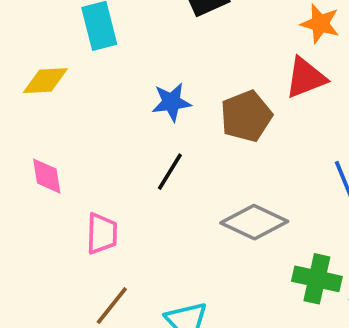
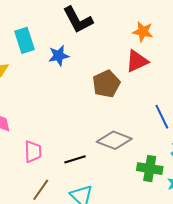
blue star: (171, 102) -> (59, 56), moved
black line: (170, 172) -> (75, 159), moved, turned 45

